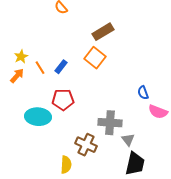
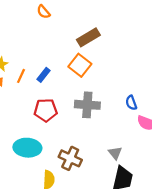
orange line: (40, 68) -> (21, 76), turned 56
cyan ellipse: (38, 117) -> (27, 148), moved
gray cross: (110, 123) -> (87, 105), moved

